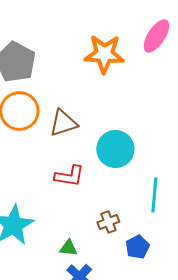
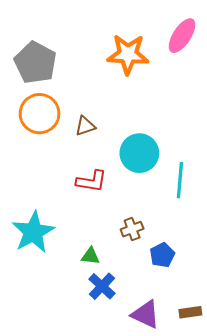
brown triangle: (63, 123) -> (85, 126), size x0.7
cyan line: (154, 195) -> (180, 180), moved

